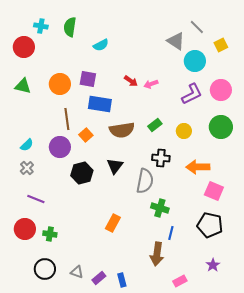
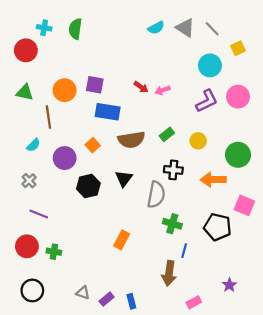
gray triangle: (176, 41) -> (185, 28), moved
cyan semicircle: (101, 45) -> (156, 28), moved
brown line: (67, 119) -> (48, 117), moved
green circle: (221, 127) -> (238, 155), moved
cyan semicircle: (27, 145) -> (33, 145), moved
pink square: (214, 191) -> (244, 205), moved
black pentagon: (210, 225) -> (218, 227), moved
black circle: (45, 269) -> (32, 290), moved

